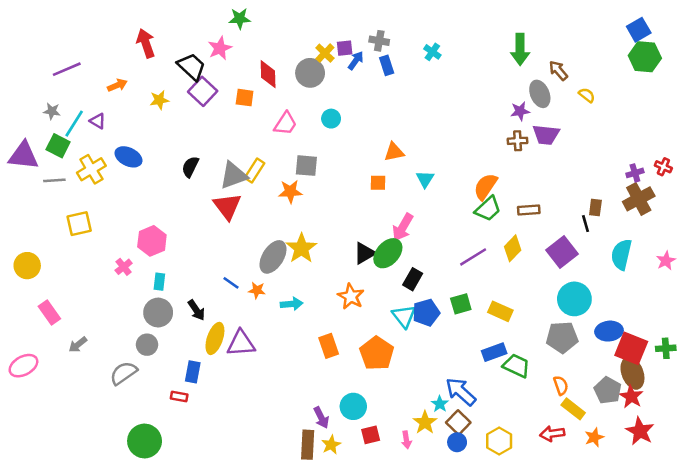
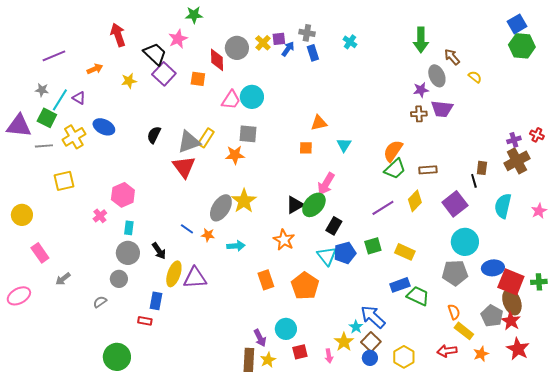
gray circle: (310, 73) -> (237, 48), moved
cyan circle: (331, 119) -> (252, 97), moved, size x1.5
gray semicircle: (124, 373) -> (100, 302), size x0.6

